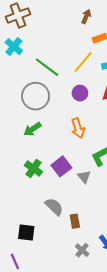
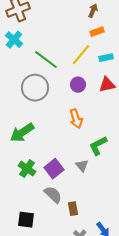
brown arrow: (86, 17) -> (93, 11), moved
green arrow: (32, 129) -> (22, 133), moved, size x1.4
purple square: (61, 166) -> (54, 169), moved
green cross: (33, 168) -> (27, 169), moved

